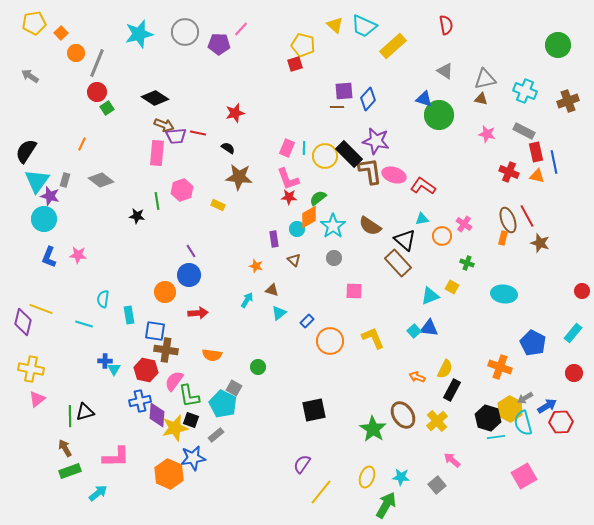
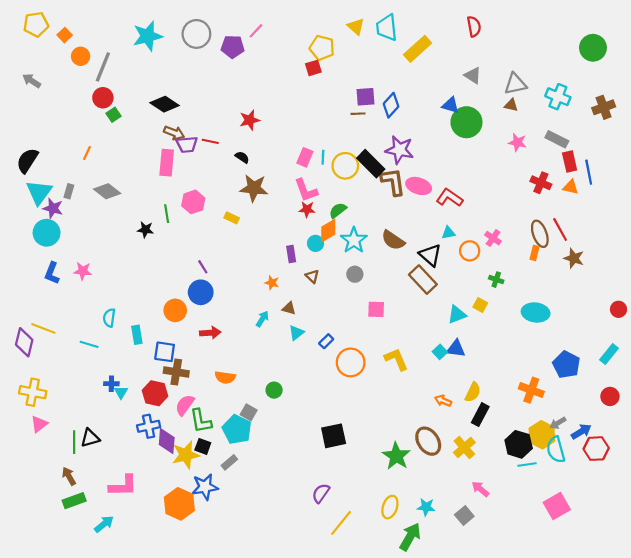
cyan trapezoid: (364, 26) -> (387, 28), turned 60

